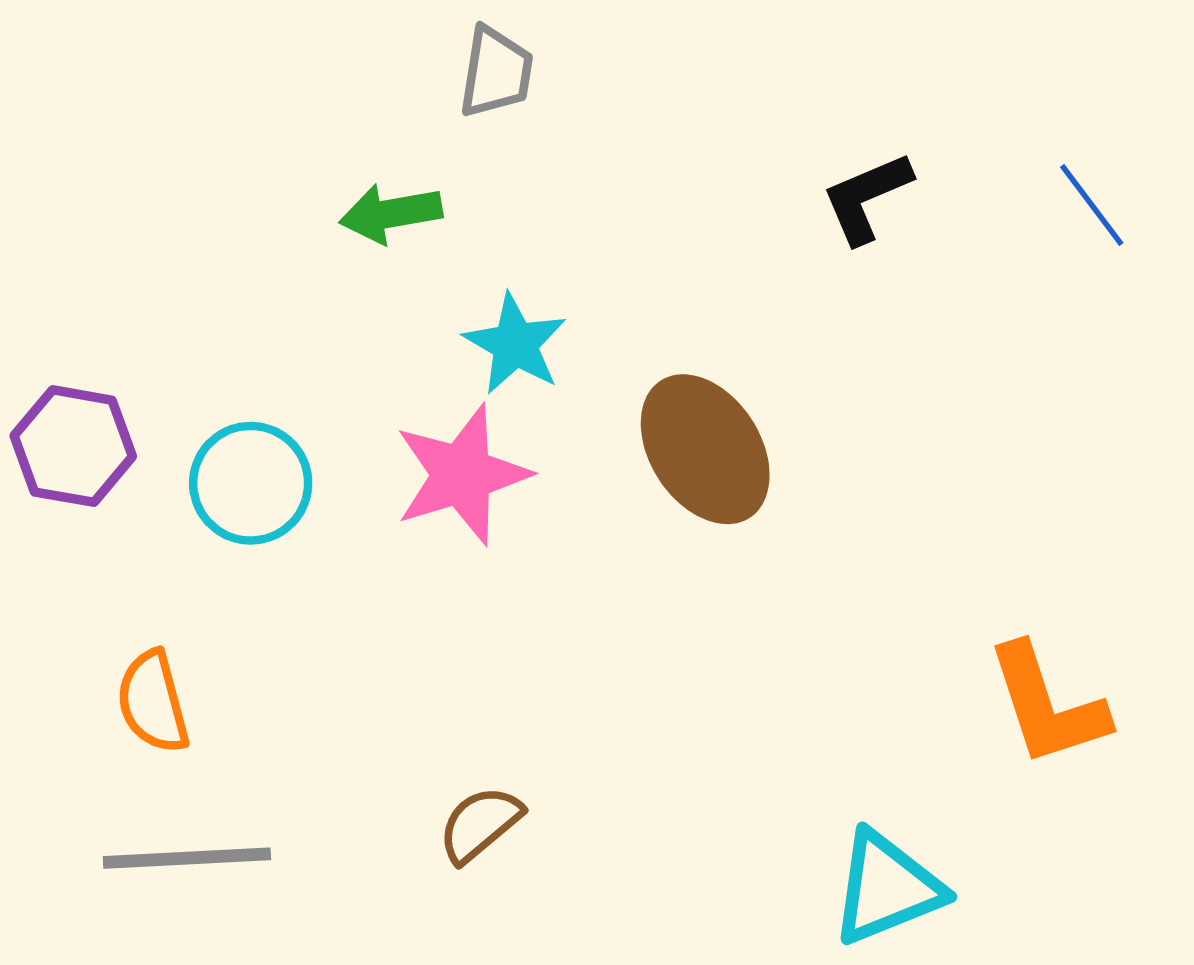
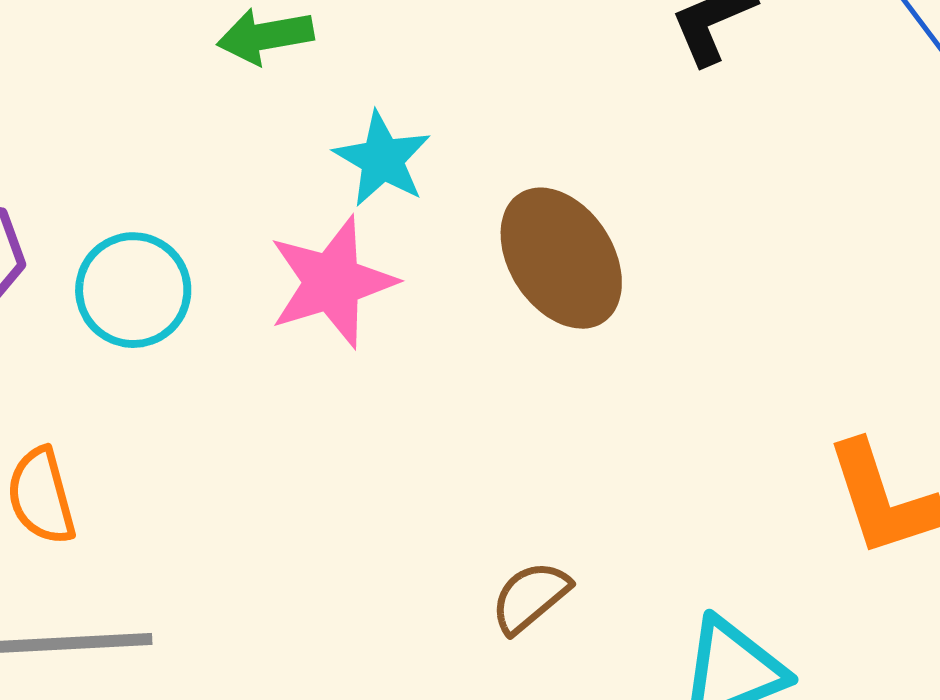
brown semicircle: (480, 824) -> (530, 597), moved

